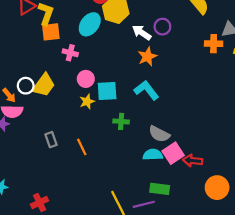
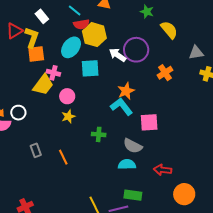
purple circle: (162, 27) -> (136, 50), size x1.6
orange cross: (214, 44) -> (165, 73), moved, turned -35
orange star: (147, 57) -> (126, 91), moved
yellow trapezoid: (44, 85) -> (43, 85), moved
white circle: (26, 86) -> (18, 113), moved
cyan square: (107, 91) -> (90, 68), moved
pink square: (173, 153) -> (149, 122), moved, turned 30

